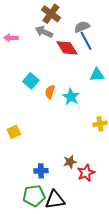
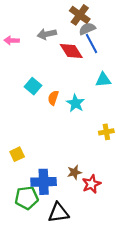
brown cross: (51, 14) -> (80, 15), moved
gray arrow: (44, 32) -> (47, 34), turned -36
yellow square: (14, 132) -> (17, 154), moved
blue cross: (41, 171) -> (44, 182), size x1.6
green pentagon: (34, 196) -> (27, 198), moved

